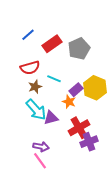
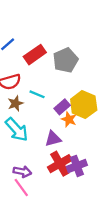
orange star: (69, 102) -> (69, 119), moved
purple triangle: (51, 118) -> (53, 139), moved
red cross: (79, 128) -> (60, 164), moved

